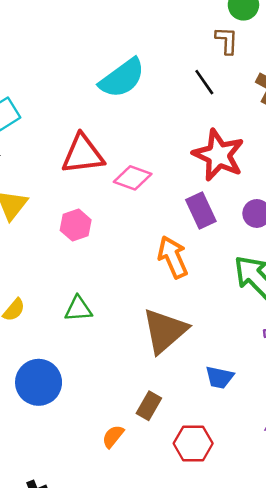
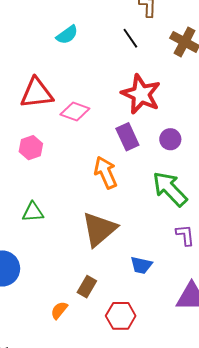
cyan semicircle: (122, 78) -> (67, 35), size x0.6

